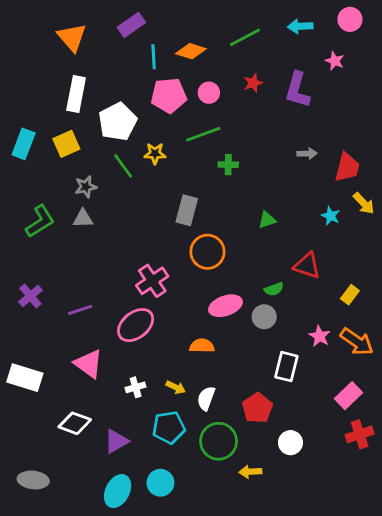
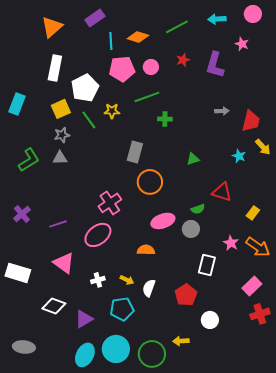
orange triangle: (72, 37) -> (52, 27), turned 30
yellow square: (66, 144) -> (61, 109), moved
green circle: (219, 441) -> (152, 354), moved
cyan circle: (160, 483) -> (116, 349), size x1.4

